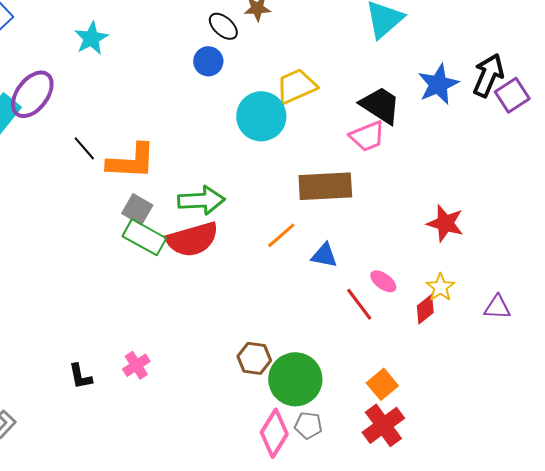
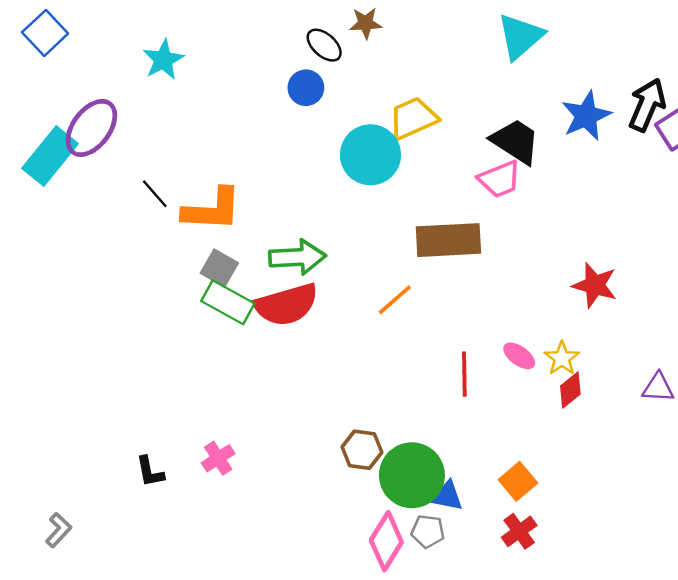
blue triangle: (324, 255) -> (447, 496), moved
yellow star: (440, 287) -> (562, 358), moved
red line: (359, 304) -> (464, 374), moved, turned 36
red cross: (383, 425) -> (519, 531), size x0.7

